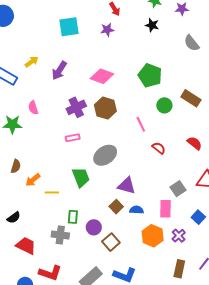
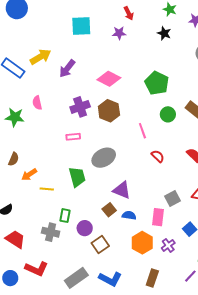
yellow arrow: (32, 62) -> (40, 57), size x1.5
brown rectangle: (179, 269) -> (152, 278), moved

